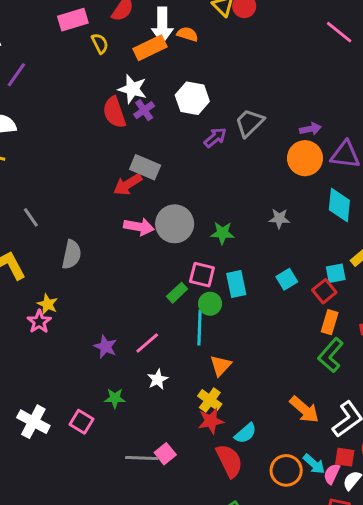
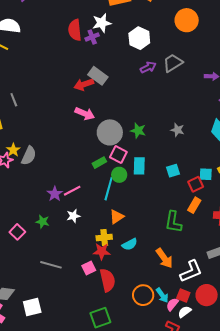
white star: (132, 89) -> (102, 23), turned 30
purple cross: (144, 110) -> (92, 37), moved
red semicircle: (114, 112) -> (75, 30), moved
orange circle: (305, 158) -> (187, 20), moved
gray line: (31, 217) -> (14, 100), moved
gray circle: (175, 224) -> (110, 132), moved
gray semicircle: (72, 255) -> (29, 156), moved
purple star: (105, 347) -> (55, 194), moved
green L-shape: (331, 355) -> (173, 222), moved, turned -45
yellow cross: (210, 400) -> (104, 237), turned 35
cyan semicircle: (245, 433) -> (130, 244), moved
pink square: (165, 454) -> (89, 268), moved

